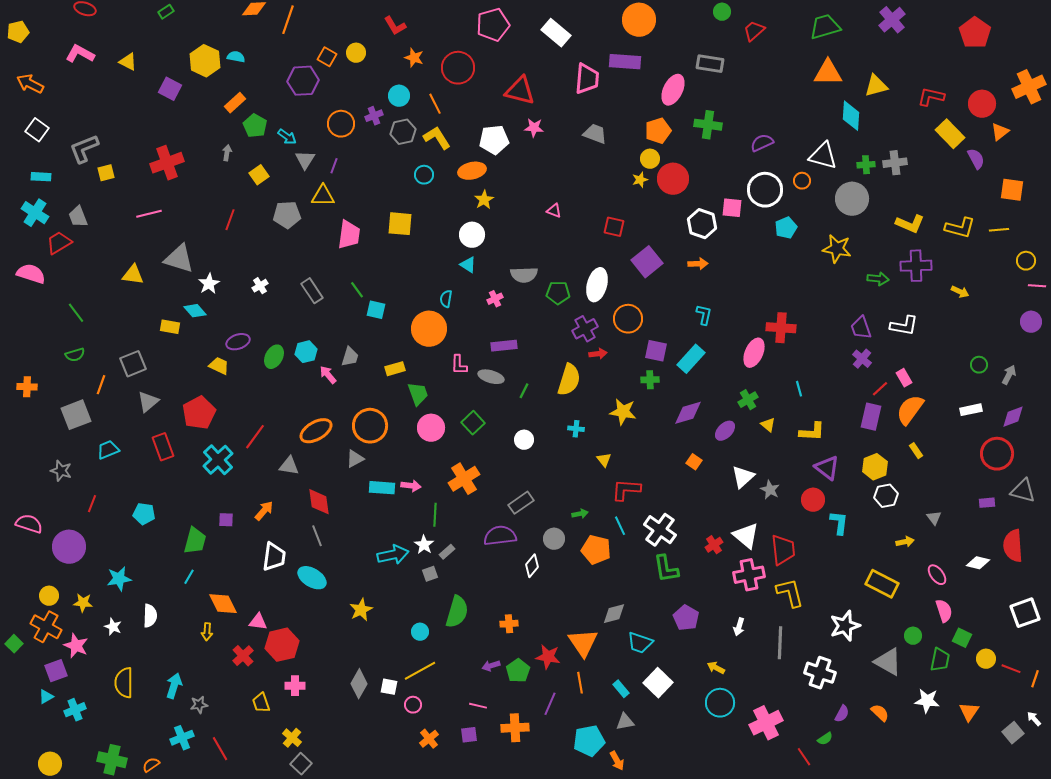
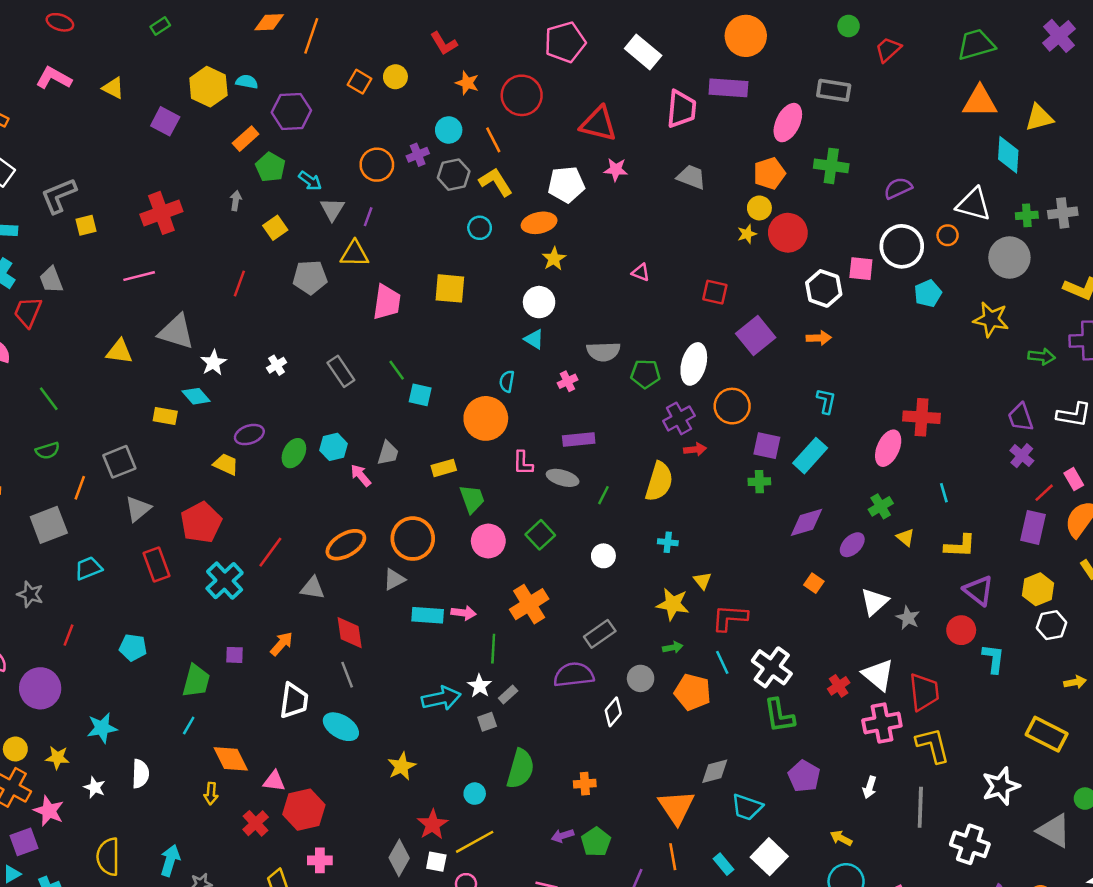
purple hexagon: (303, 81) -> (291, 111), moved
red trapezoid: (59, 243) -> (28, 312), turned -36
yellow star: (623, 412) -> (673, 604), moved
red star: (548, 657) -> (433, 825), moved, turned 30

